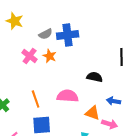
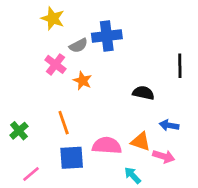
yellow star: (15, 21) -> (53, 18), moved
gray semicircle: (46, 34) -> (78, 45), moved
orange star: (50, 56) -> (82, 81), moved
pink semicircle: (68, 96) -> (107, 146), moved

